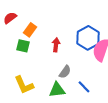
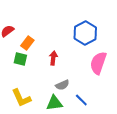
blue hexagon: (88, 38) -> (85, 33), moved
gray semicircle: (65, 72) -> (62, 85), turned 32

